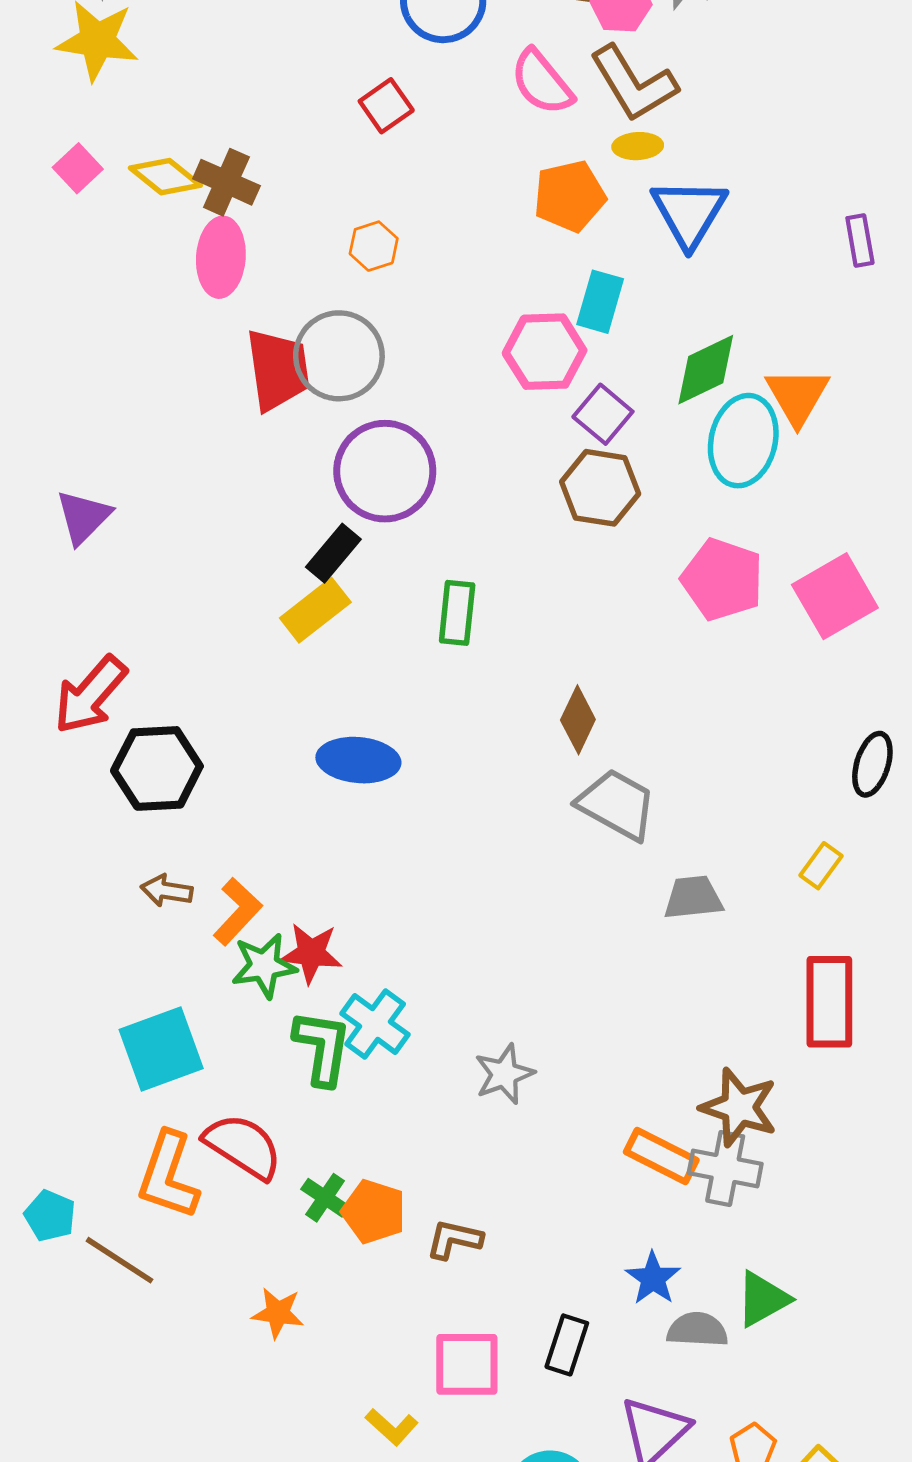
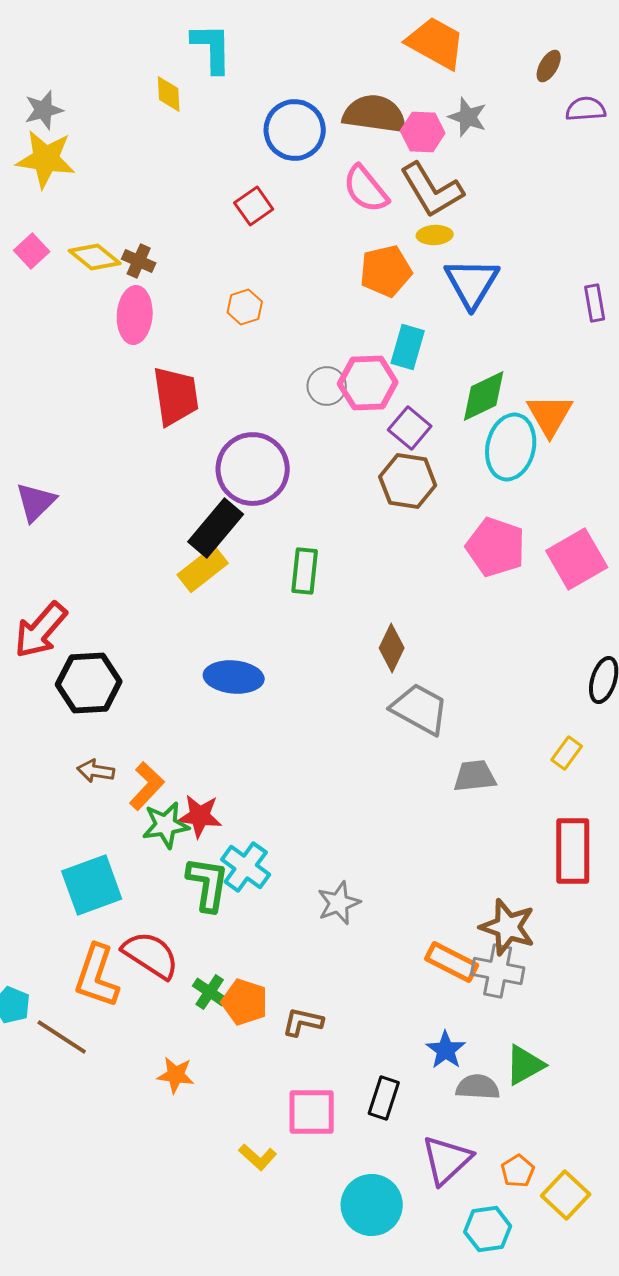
brown cross: (226, 182) -> (139, 261), size x0.7
gray circle: (339, 356) -> (327, 386), moved, size x0.6
black rectangle: (333, 553) -> (216, 528), size x1.4

